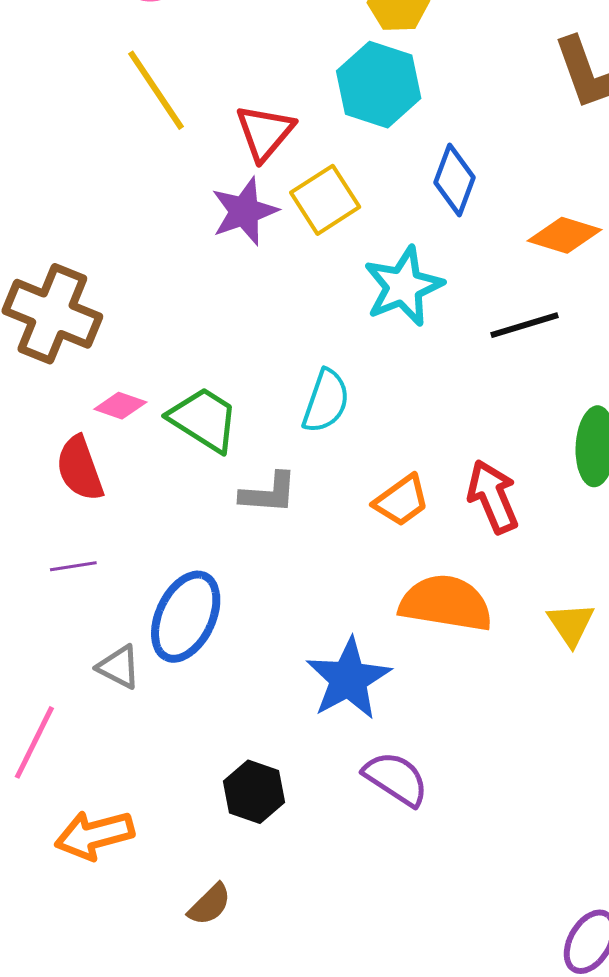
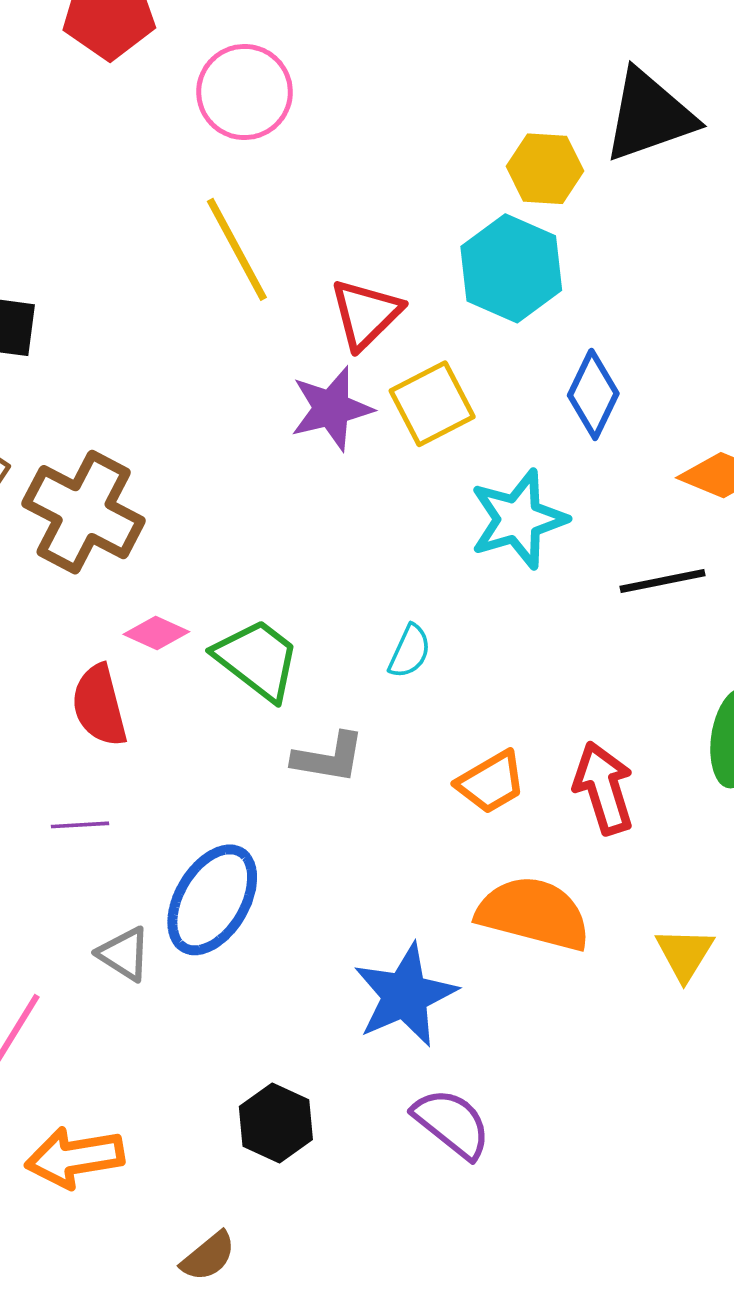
cyan semicircle: (326, 401) -> (410, 651), size x0.7

